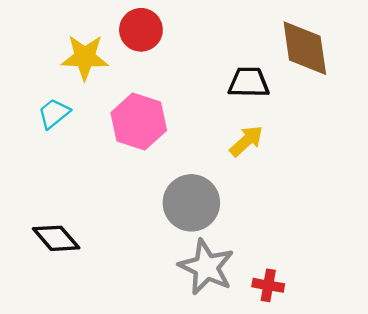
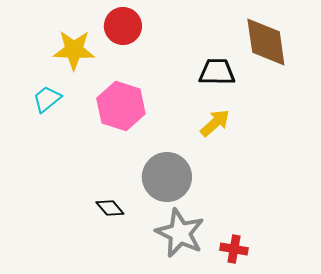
black diamond: (56, 238) -> (110, 208), moved, size x0.7

